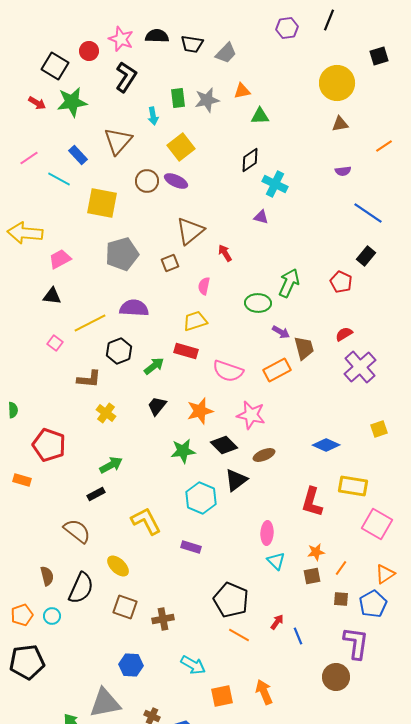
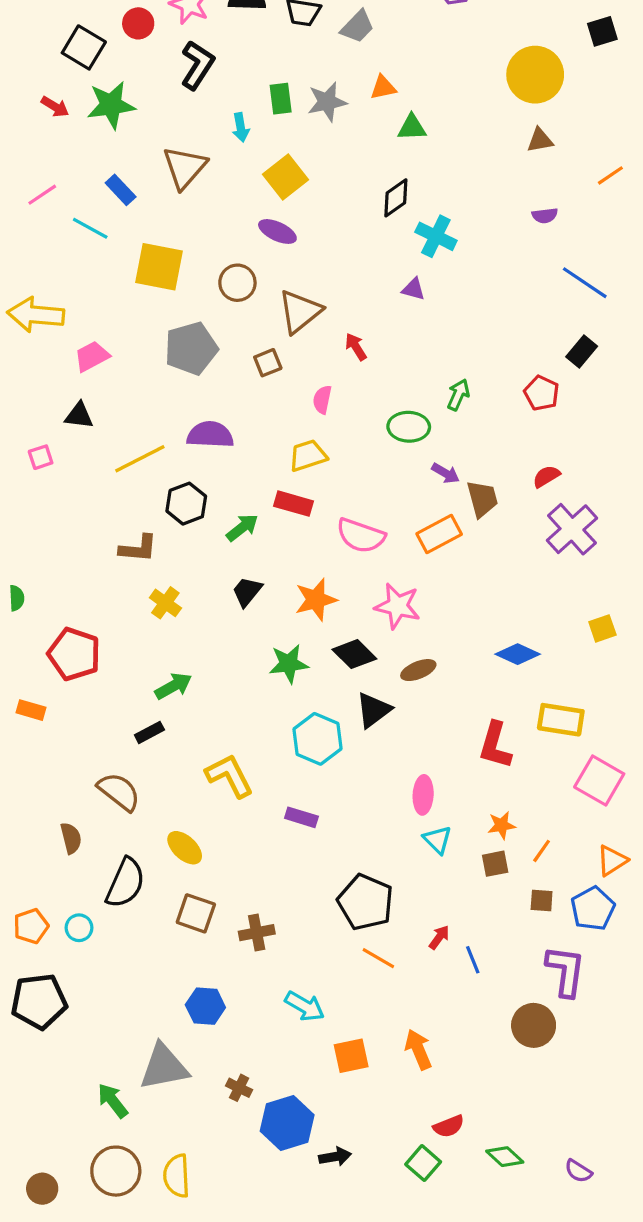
brown circle: (147, 181) -> (237, 283), moved
green arrow: (289, 283) -> (458, 395), size x0.7
pink square: (55, 343) -> (41, 457), moved, turned 35
brown semicircle: (47, 576) -> (71, 838), moved

